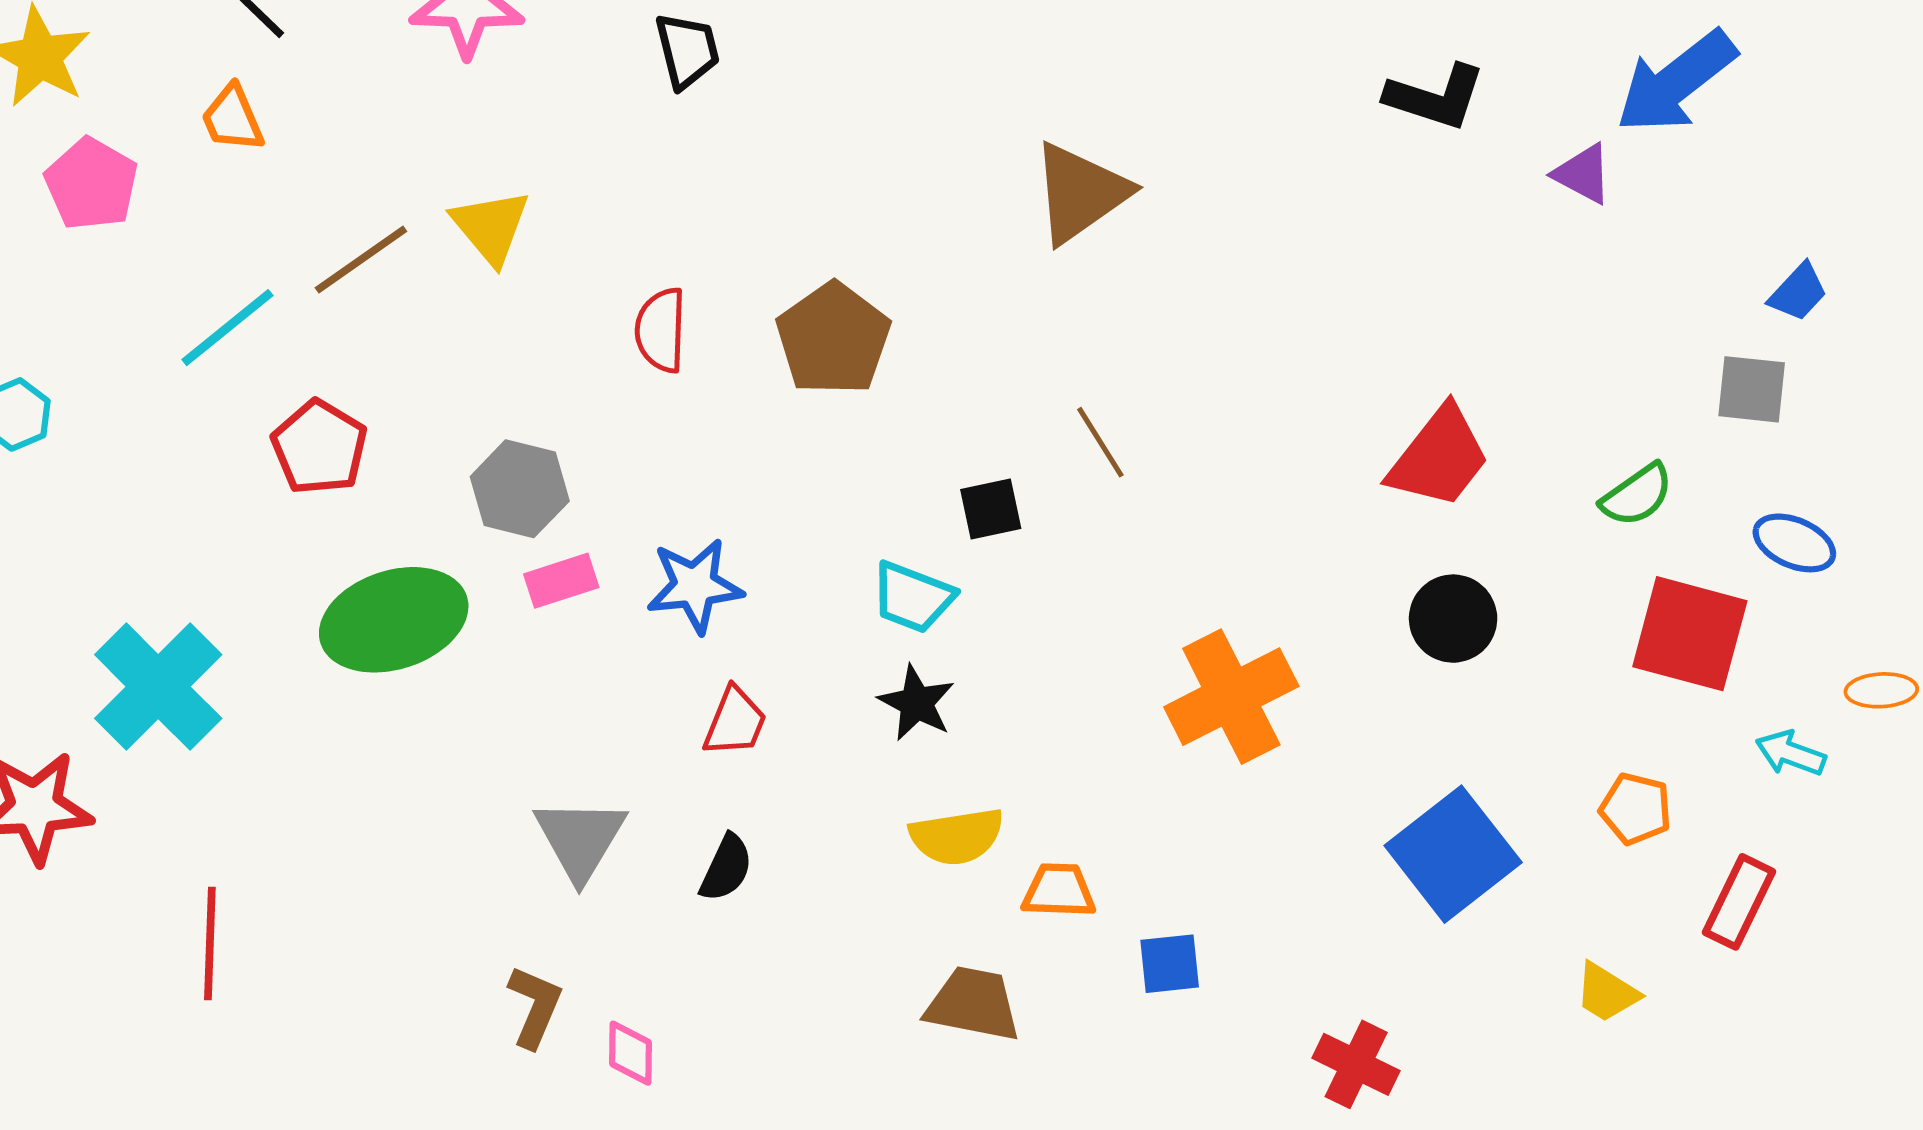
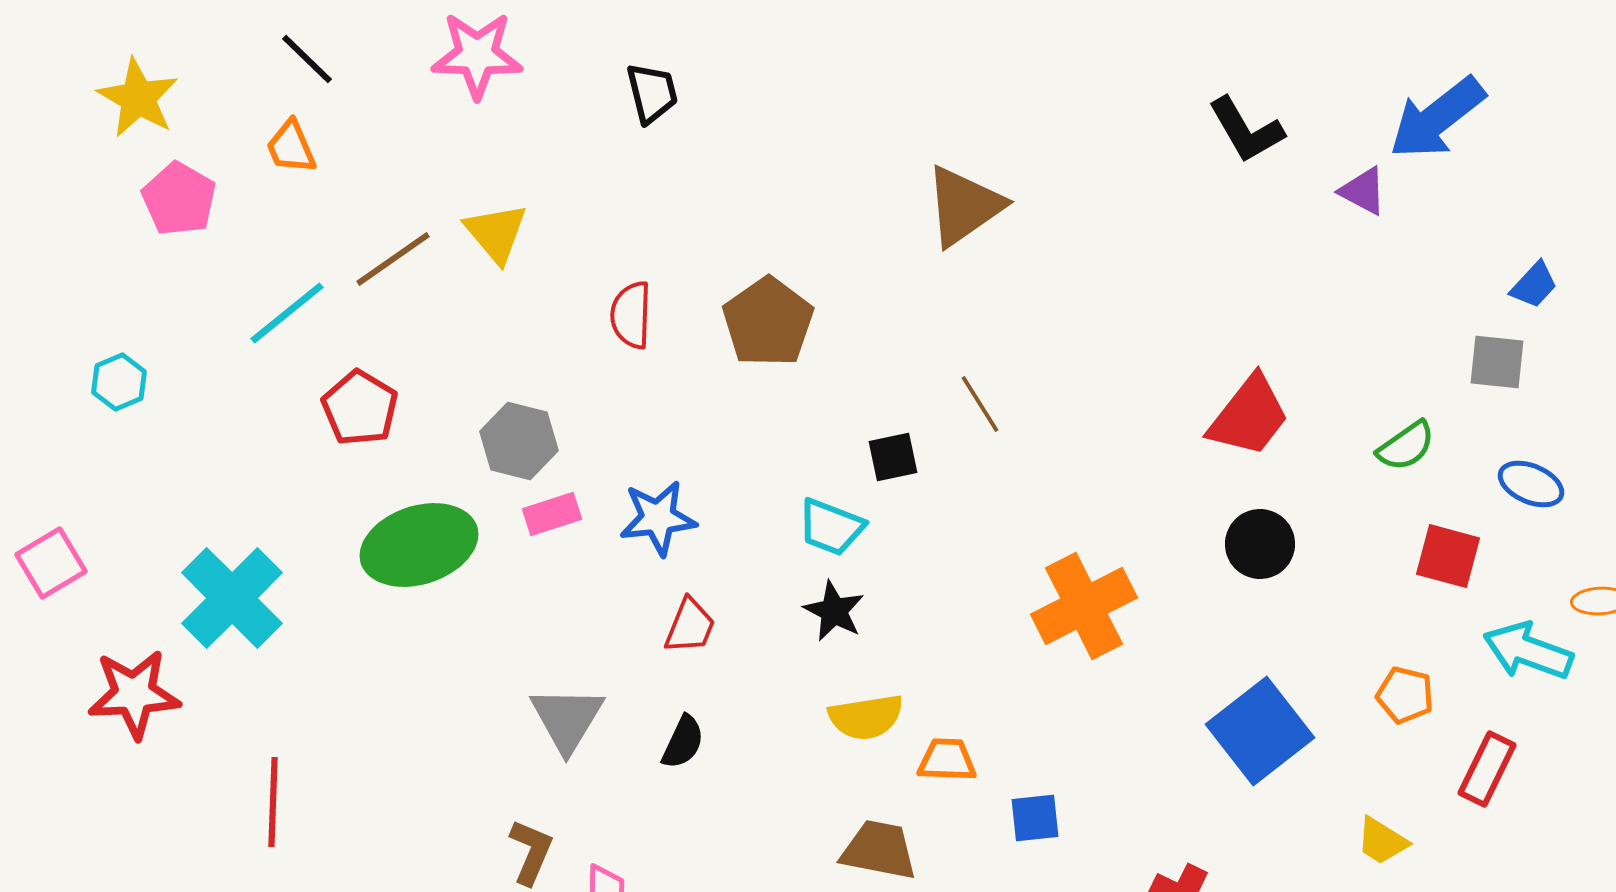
black L-shape: (1435, 97) -> (1246, 130), turned 42
red square: (1690, 634) -> (1448, 556), size x0.7
cyan arrow: (1791, 753) -> (1528, 651), size x1.6

